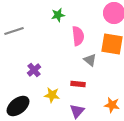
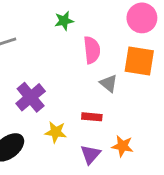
purple cross: (34, 70) -> (31, 97), size x1.5
orange star: (112, 105) -> (122, 146), moved

